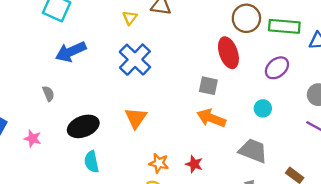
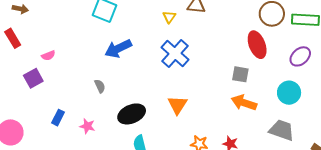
cyan circle: (263, 108) -> (289, 93), size x1.5

